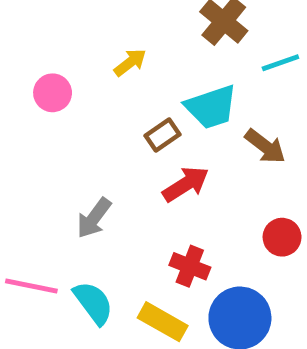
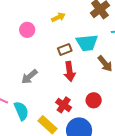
pink circle: (53, 93) -> (27, 30), moved
red arrow: (186, 184) -> (70, 71), turned 102
red circle: (282, 237) -> (94, 100), moved

